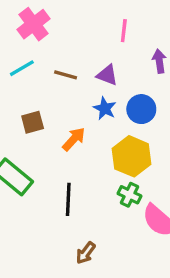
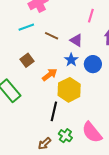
brown square: (33, 122) -> (27, 60), turned -32
yellow hexagon: (132, 156) -> (69, 90), moved
green cross: (129, 195) -> (65, 136), moved
black line: (68, 199) -> (54, 111), moved

